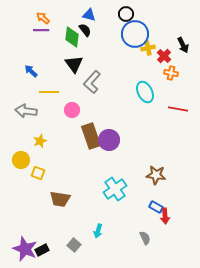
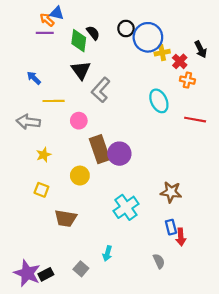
black circle: (126, 14) -> (126, 28), moved
blue triangle: (89, 15) -> (57, 13), moved
yellow circle: (21, 160) -> (80, 176), moved
blue rectangle: (156, 207) -> (171, 227), turned 48

